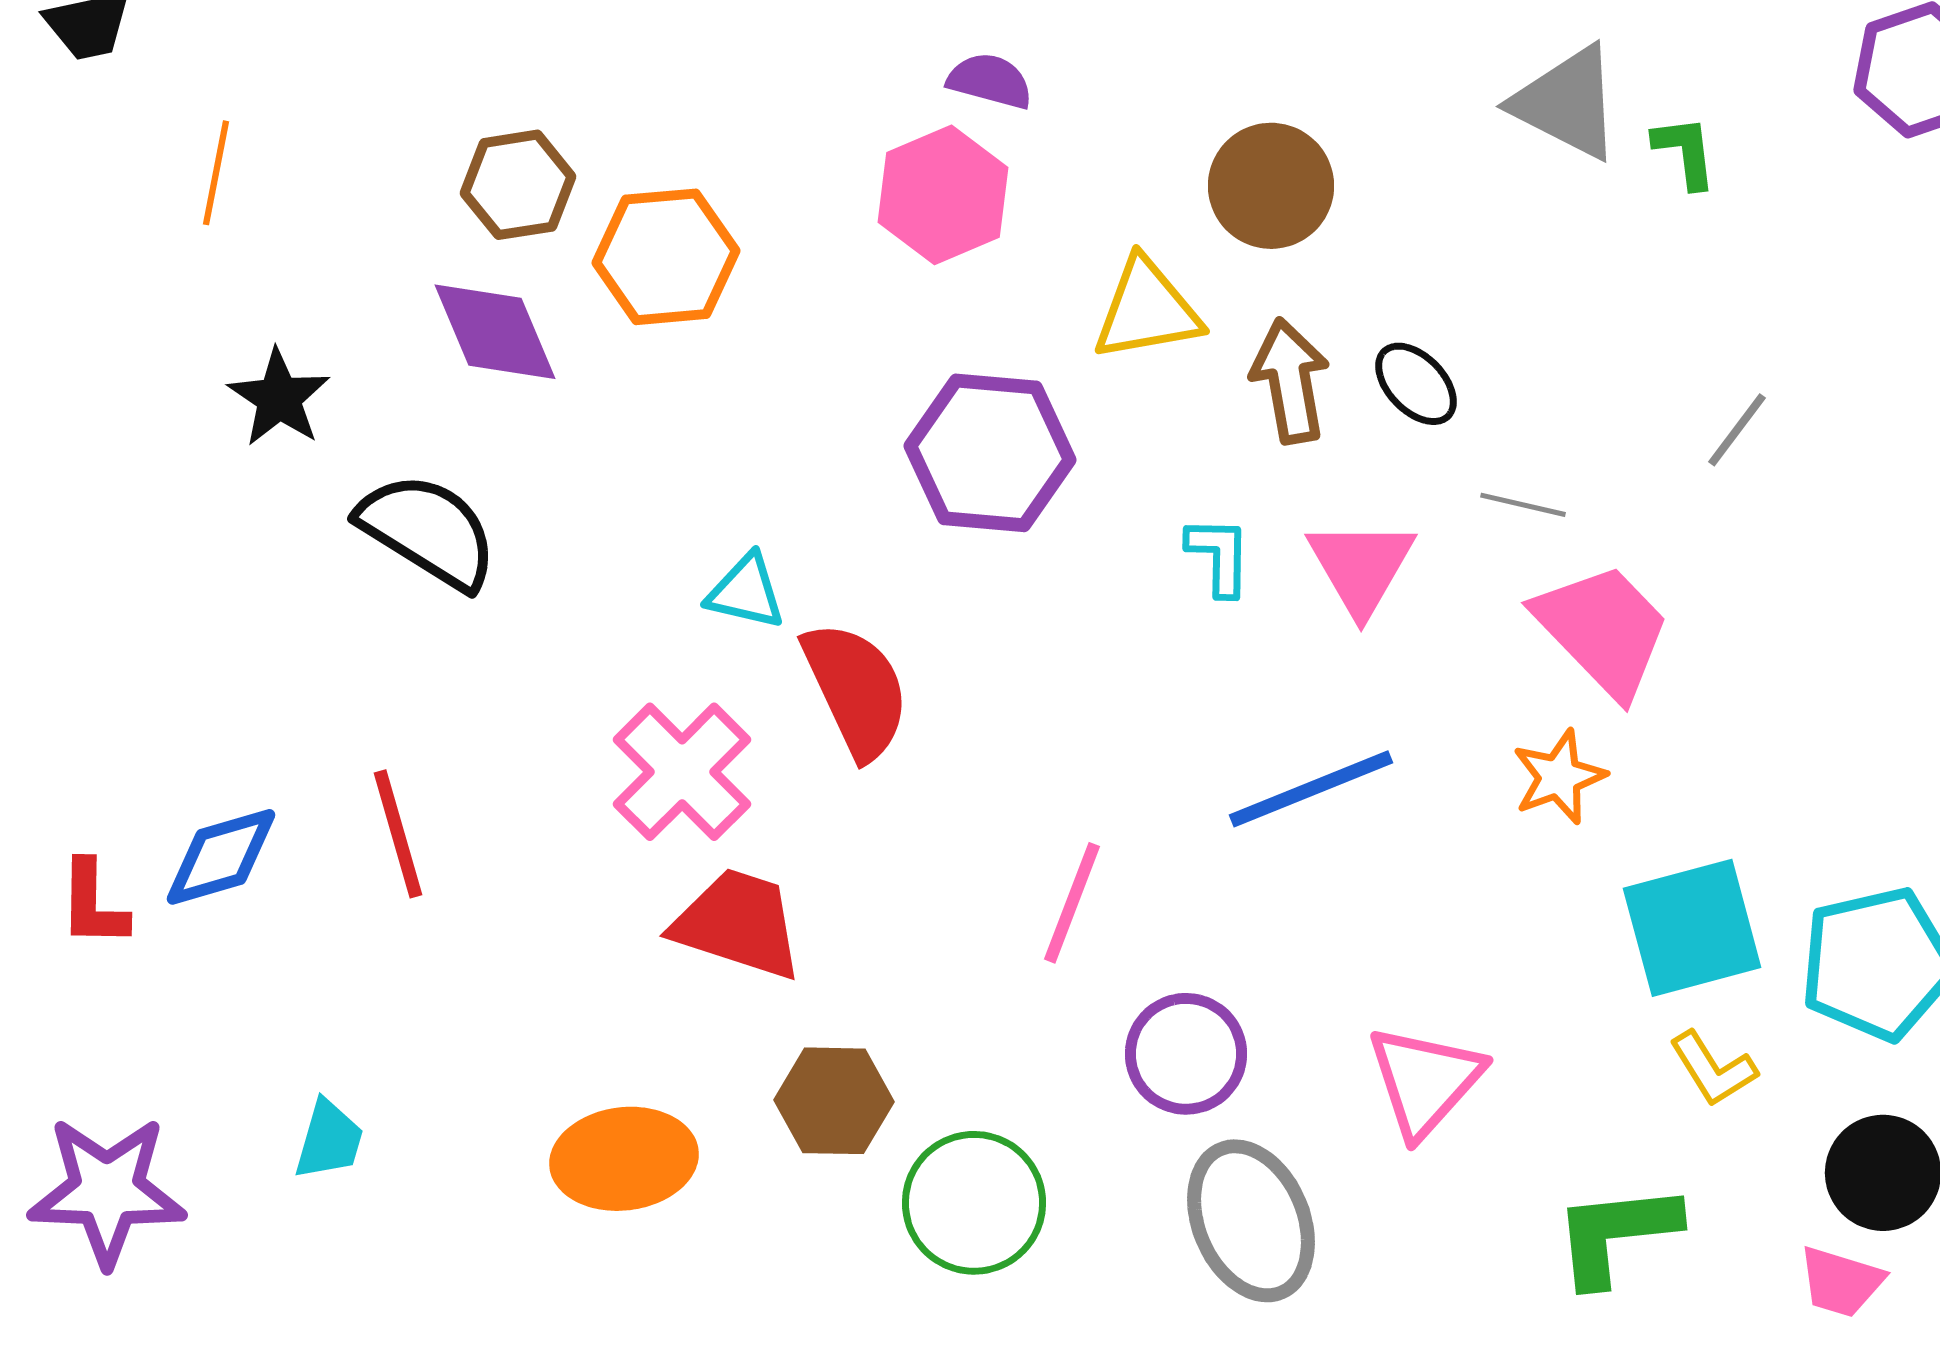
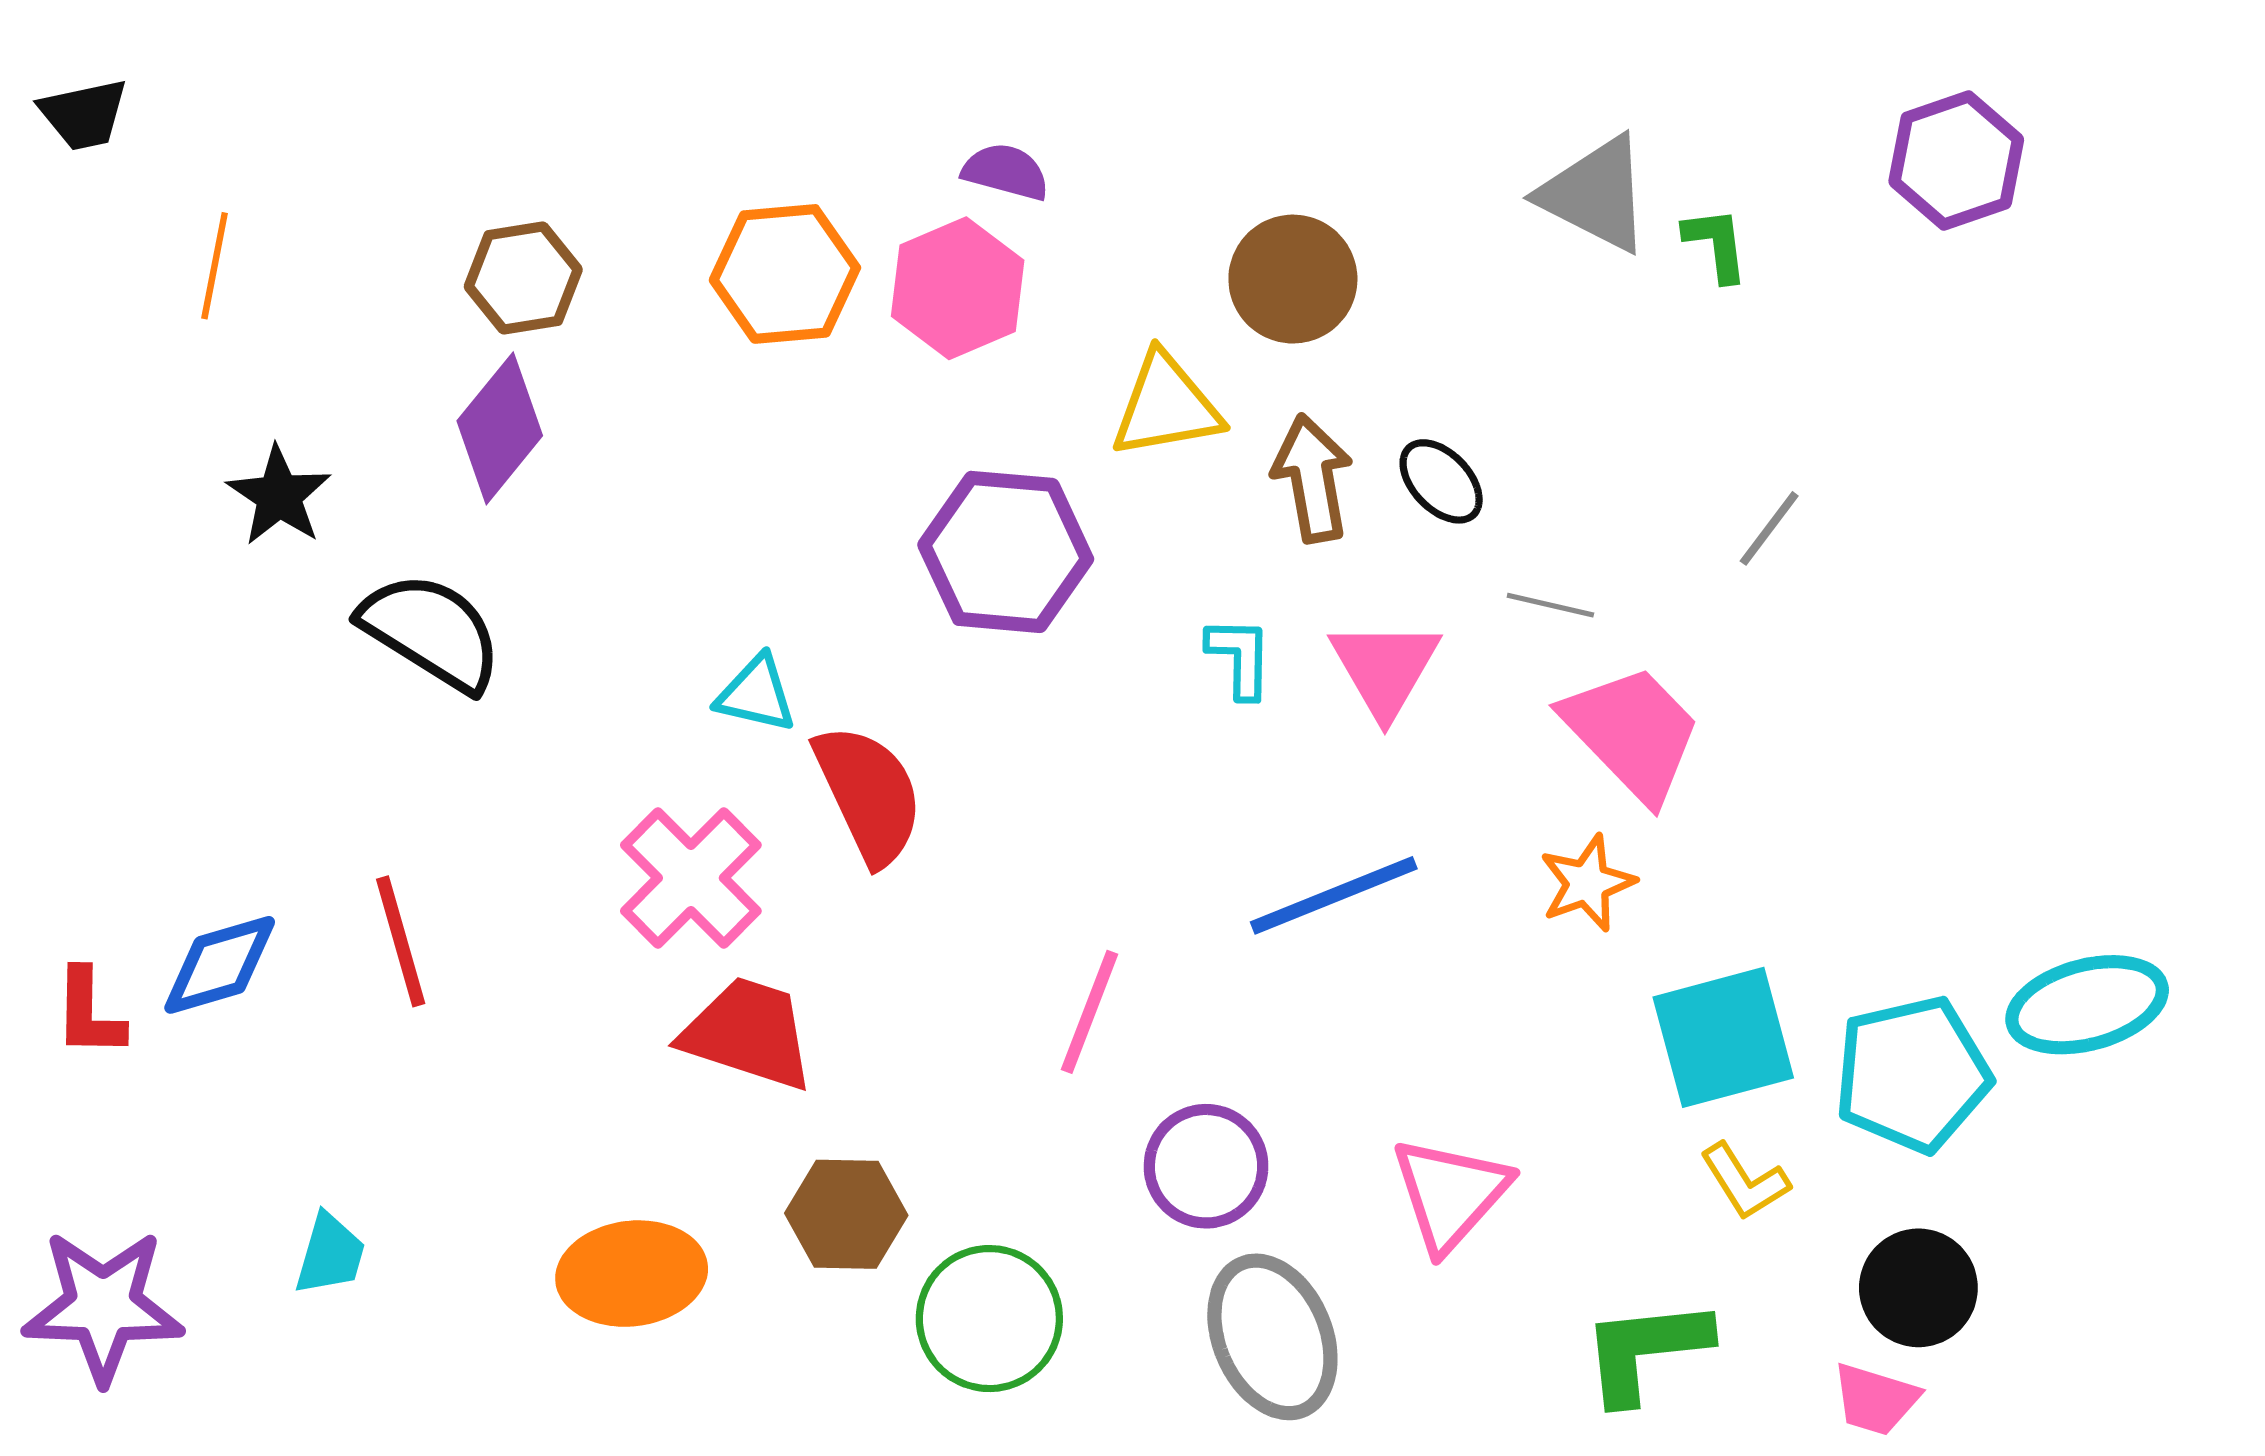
orange hexagon: (666, 257) -> (785, 274), moved
purple diamond: (495, 332) -> (500, 428), turned 62

